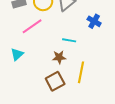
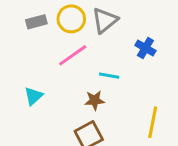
pink line: (32, 26) -> (73, 55), moved
yellow line: (81, 72) -> (153, 122), moved

